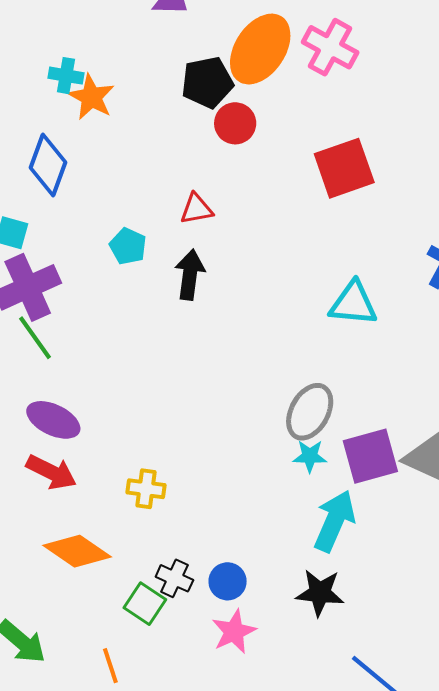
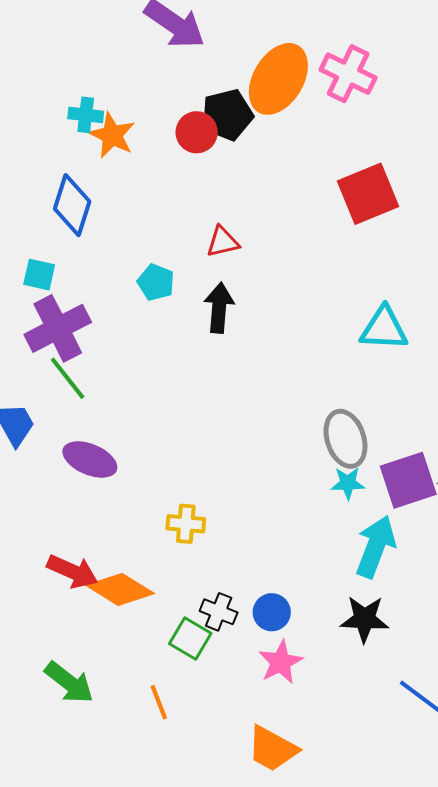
red circle: (235, 123) -> (197, 132), moved
gray ellipse: (310, 412) -> (345, 439), turned -44
red arrow: (51, 472) -> (72, 571), moved

